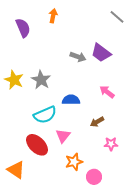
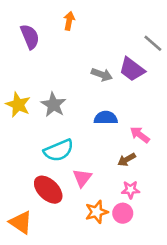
gray line: (117, 17) -> (153, 43), moved
pink arrow: (107, 92) -> (140, 135), moved
blue semicircle: (71, 100) -> (106, 118), moved
pink star: (111, 144) -> (131, 190), moved
pink circle: (94, 177) -> (123, 213), moved

